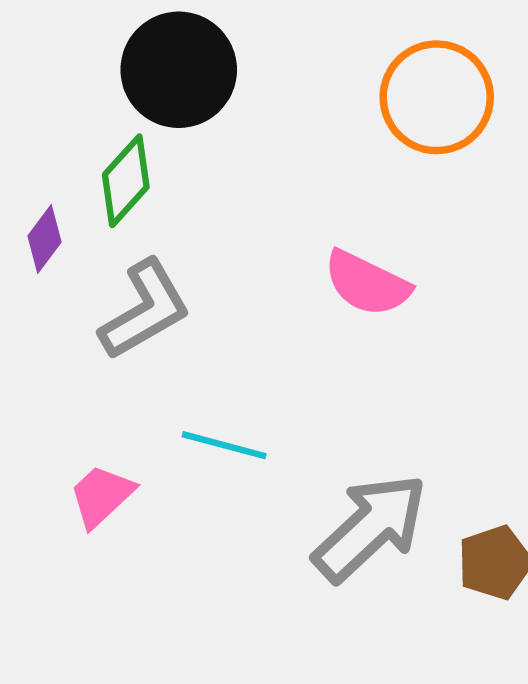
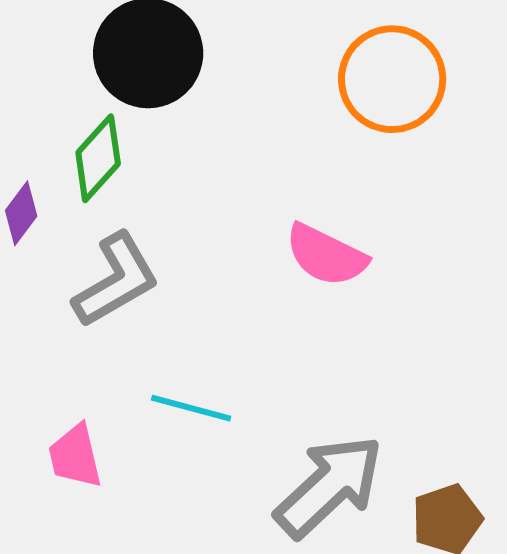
pink trapezoid: (102, 496) -> (75, 456), turned -60

